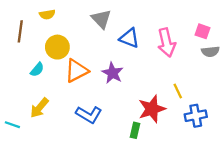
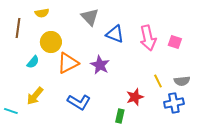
pink square: (202, 31) -> (175, 42), moved
gray semicircle: (210, 52) -> (182, 81), moved
red star: (152, 109) -> (135, 97), size x0.7

